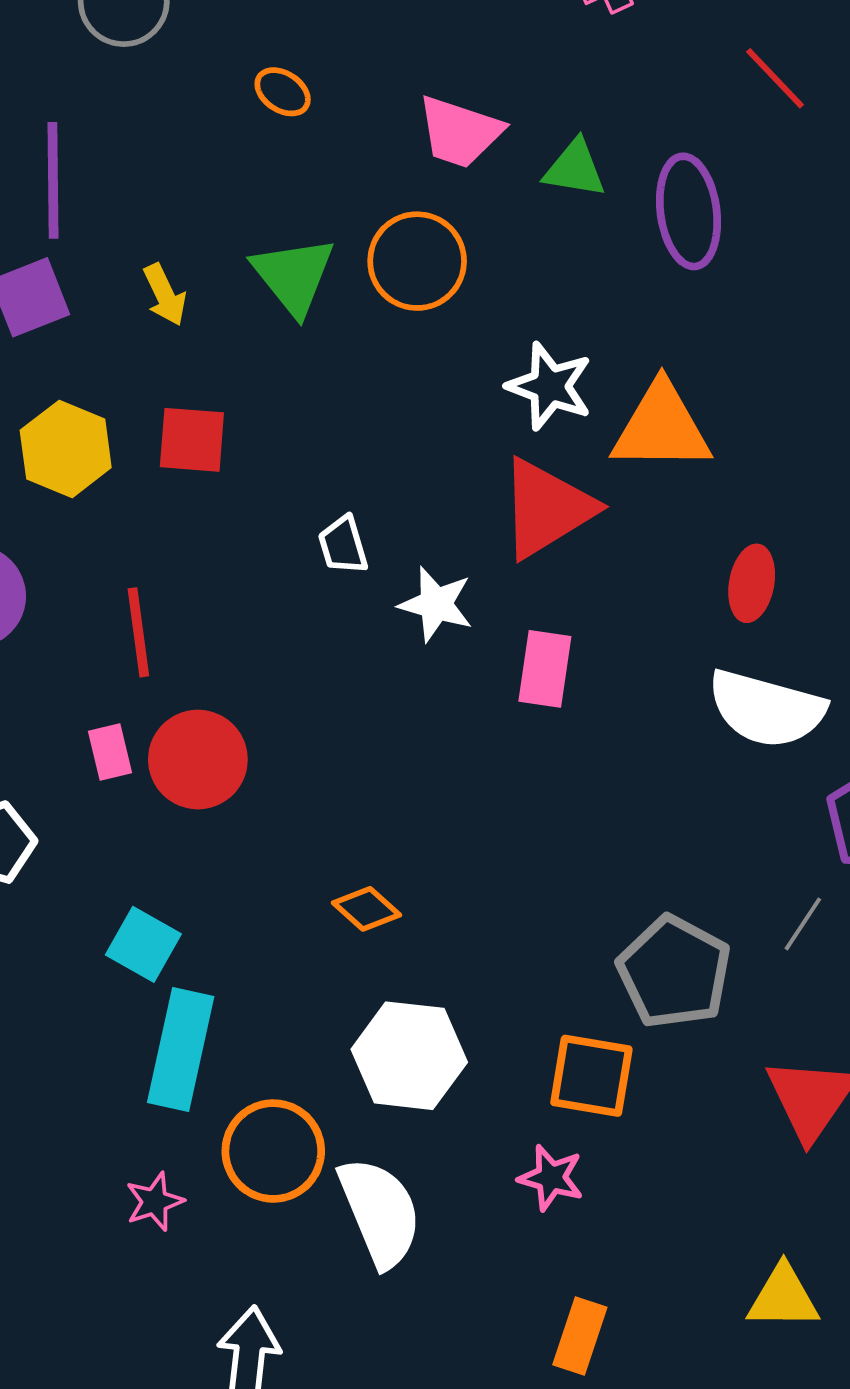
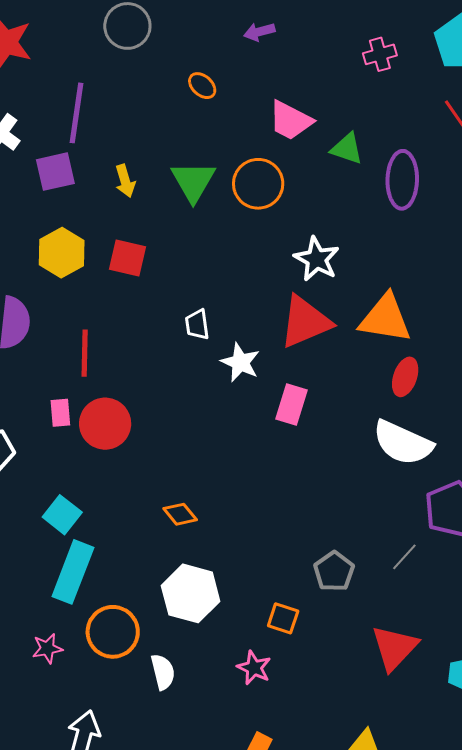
orange triangle: (661, 427) -> (385, 318), moved
gray pentagon: (674, 972) -> (334, 571), size x0.7
orange square: (591, 1076) -> (283, 618), size x0.7
white semicircle: (380, 1212) -> (163, 672), size x0.6

